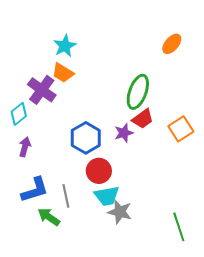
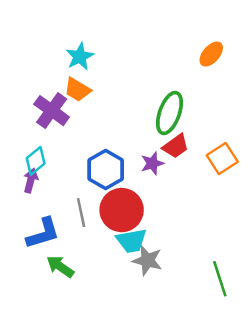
cyan diamond: (19, 114) -> (36, 161), moved
red circle: (99, 171) -> (122, 210), size x1.4
gray line: (66, 196) -> (81, 212), moved

